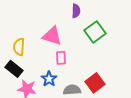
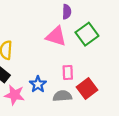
pink triangle: (52, 36) -> (56, 36), moved
pink rectangle: (61, 58) -> (68, 72), moved

